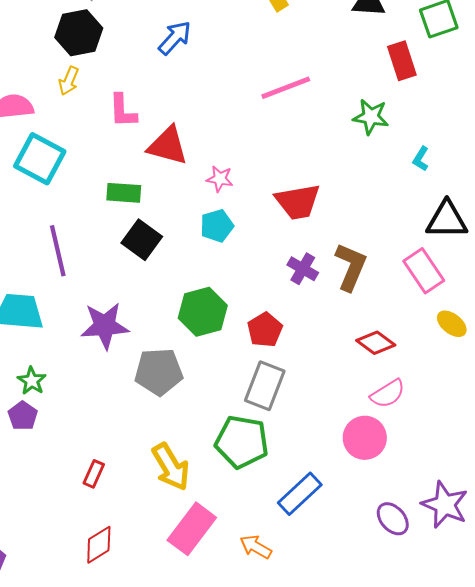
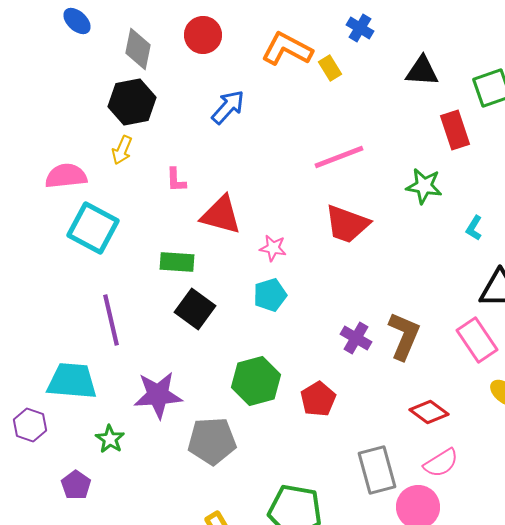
pink L-shape: (123, 111) -> (176, 180), size x0.7
red trapezoid: (298, 202) -> (347, 224), moved, turned 30
green star: (32, 381) -> (110, 439), moved
gray rectangle: (265, 386) -> (377, 470), moved, turned -36

